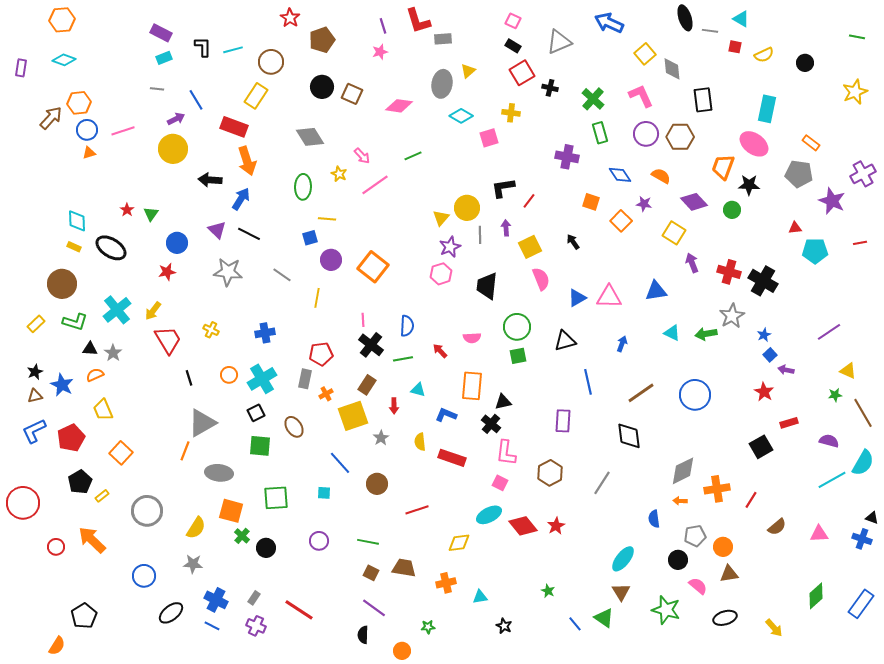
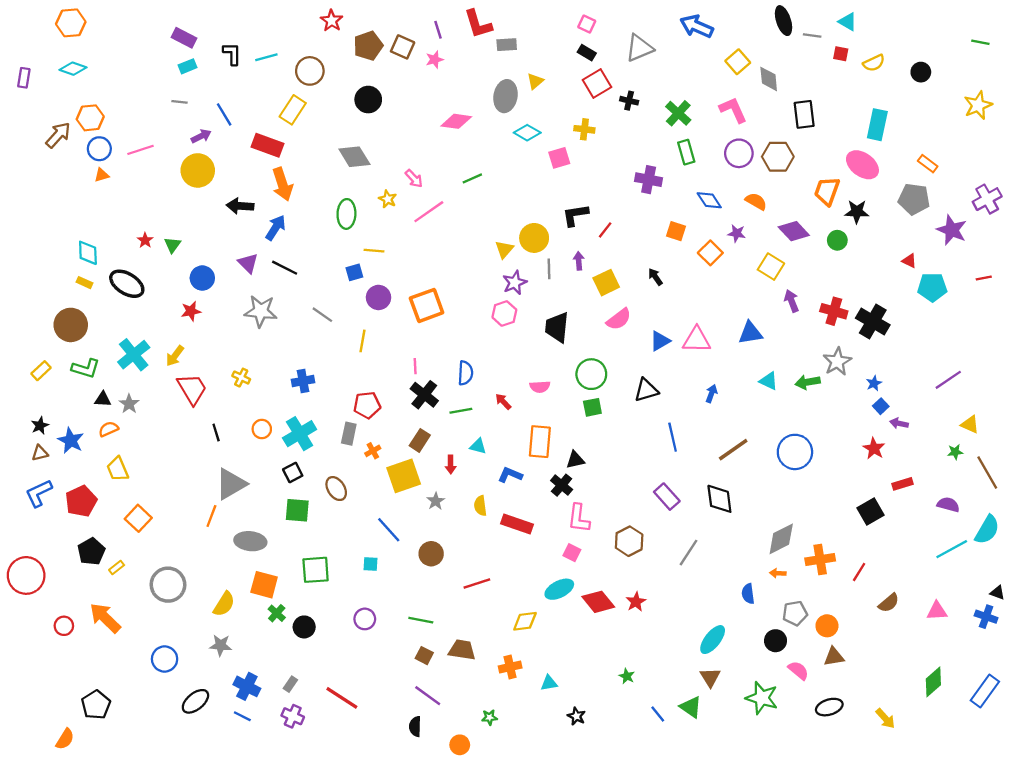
brown square: (352, 94) -> (403, 47), moved
red triangle: (795, 228) -> (909, 261), turned 32
orange square: (373, 267) -> (427, 305), turned 32
pink semicircle: (541, 279) -> (619, 319), turned 75
purple rectangle: (563, 421) -> (667, 497), moved, turned -45

